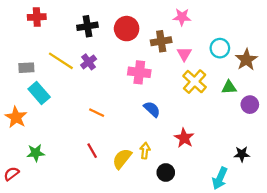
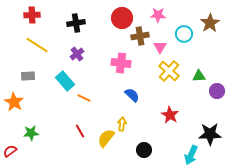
red circle: (127, 29) -> (122, 18), moved
cyan circle: (220, 48) -> (184, 34), moved
brown star: (246, 60) -> (210, 23), moved
yellow line: (61, 61) -> (37, 45), moved
gray rectangle: (26, 68) -> (28, 76), moved
cyan rectangle: (39, 93) -> (65, 81), moved
red star: (184, 138) -> (170, 115), moved
yellow arrow: (145, 151) -> (122, 124), moved
black star: (242, 154) -> (210, 134), size x1.6

